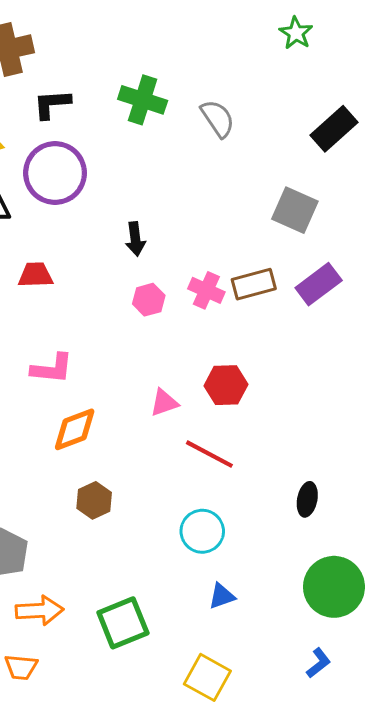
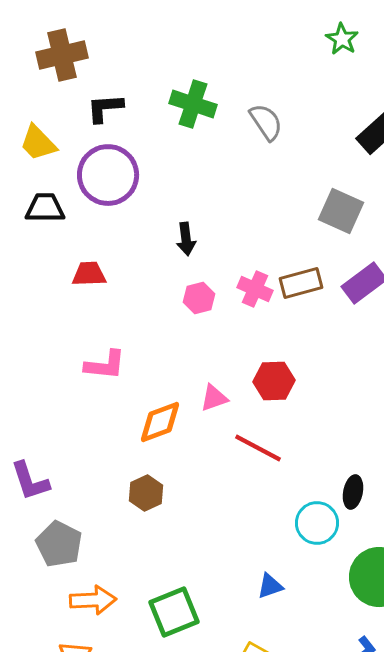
orange diamond: (75, 429) -> (160, 422), moved
cyan circle: (202, 531) -> (317, 523), moved

